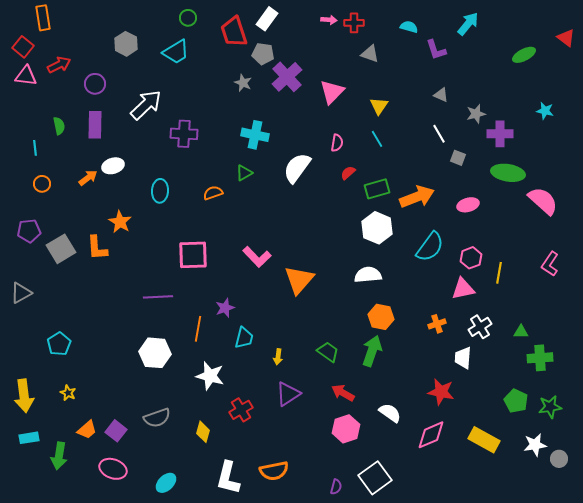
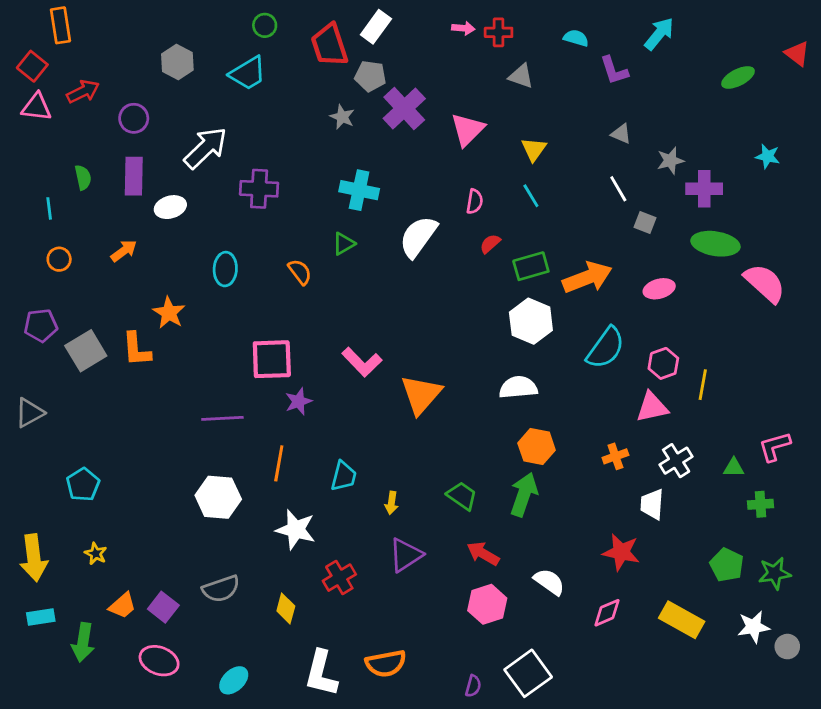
white ellipse: (113, 166) -> (170, 207), moved
orange semicircle: (213, 193) -> (300, 272), turned 72
pink L-shape: (550, 264) -> (775, 447), moved, turned 40
purple star: (225, 308) -> (299, 401), moved
green cross: (540, 358) -> (761, 504), size x0.7
pink diamond: (431, 435) -> (607, 613), size x0.7

